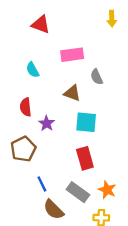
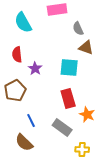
cyan semicircle: (33, 70) -> (23, 23), size x1.5
brown triangle: (72, 93) -> (86, 48), moved
orange star: (107, 190) -> (87, 115), moved
brown semicircle: (54, 210) -> (24, 143), moved

